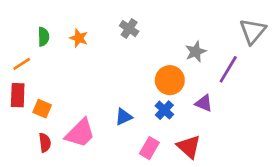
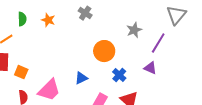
orange circle: (170, 80) -> (104, 51), moved
purple triangle: (204, 103) -> (150, 68), moved
blue cross: (164, 110) -> (119, 75), moved

